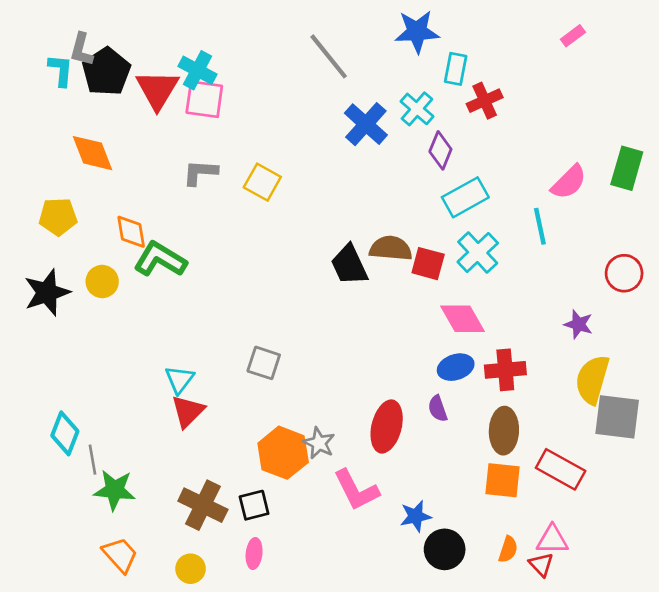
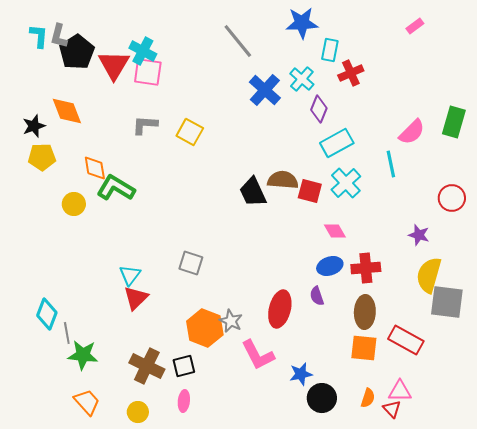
cyan L-shape: (61, 70) -> (39, 36), moved
black star: (47, 293) -> (34, 126), moved, size x0.7
pink diamond: (463, 319) -> (335, 231), size x0.7

